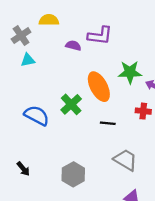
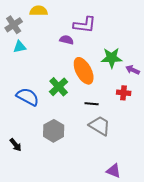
purple semicircle: (73, 46) -> (67, 40), moved
gray trapezoid: (126, 160) -> (100, 126), moved
gray hexagon: (73, 174) -> (54, 131), moved

